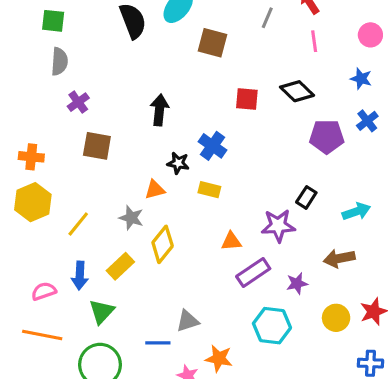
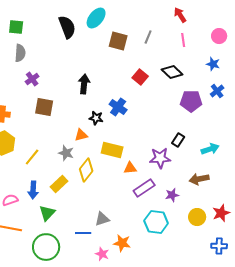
gray line: (267, 18) -> (148, 37), moved
red square: (247, 99) -> (140, 77), turned 35
yellow rectangle: (209, 190) -> (112, 150), moved, size x1.5

